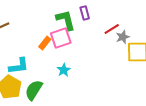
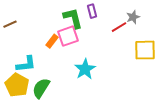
gray star: (123, 37) -> (133, 17), moved
cyan star: (64, 70) -> (85, 69), moved, size x1.5

